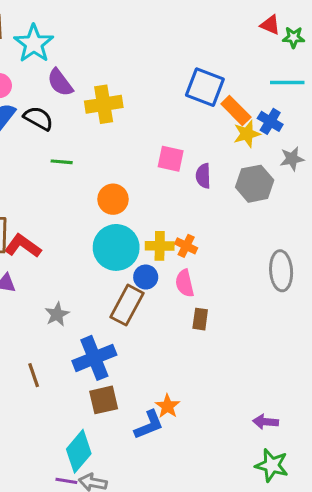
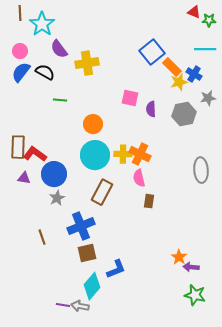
blue square: (205, 87) -> (152, 52), turned 30
orange cross: (186, 246) -> (140, 154), size x1.5
blue circle: (146, 277) -> (54, 174), moved, size x1.6
orange star: (167, 406) -> (179, 257), moved
cyan diamond: (79, 451) -> (92, 286), moved

